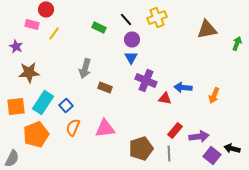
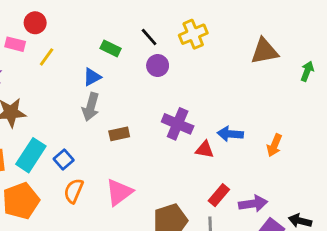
blue triangle: (131, 58) -> (92, 77), moved, turned 32
brown rectangle: (105, 88) -> (119, 134), turned -32
pink triangle: (105, 128) -> (119, 192), turned -30

